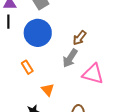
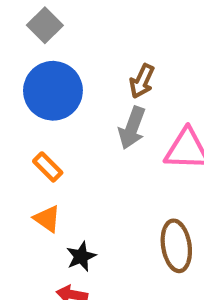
orange triangle: (48, 90) -> (47, 219), moved

